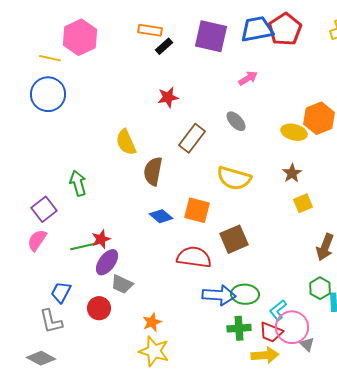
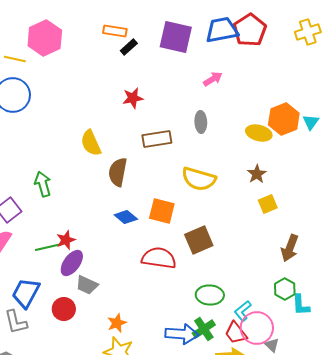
gray ellipse: (236, 121) -> (201, 122), turned 40
brown rectangle: (192, 138) -> (157, 139), turned 44
blue trapezoid: (61, 292) -> (26, 293), size x1.4
blue arrow: (219, 295) -> (182, 334), moved
green cross: (239, 328) -> (204, 329), turned -30
red trapezoid: (271, 332) -> (236, 333), turned 30

